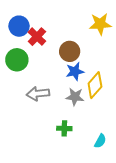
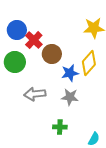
brown circle: (70, 51) -> (52, 54), moved
yellow diamond: (95, 85) -> (89, 63), moved

